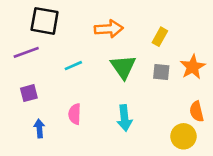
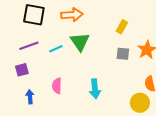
orange arrow: (109, 29) -> (72, 15), moved
purple line: (26, 52) -> (29, 46), moved
green triangle: (123, 67) -> (80, 42), moved

